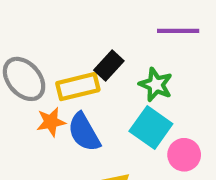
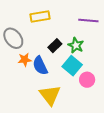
black rectangle: (109, 66) -> (55, 46), moved
yellow rectangle: (78, 87) -> (40, 17), moved

